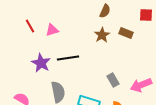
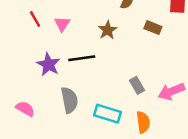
pink triangle: (52, 30) -> (62, 24), turned -40
brown star: (102, 35) -> (108, 30), moved

